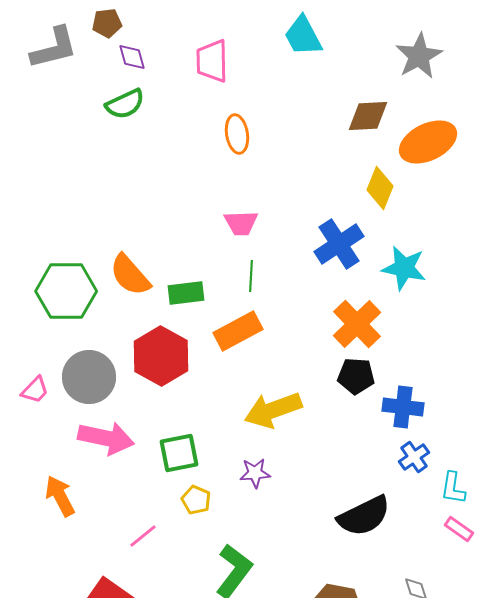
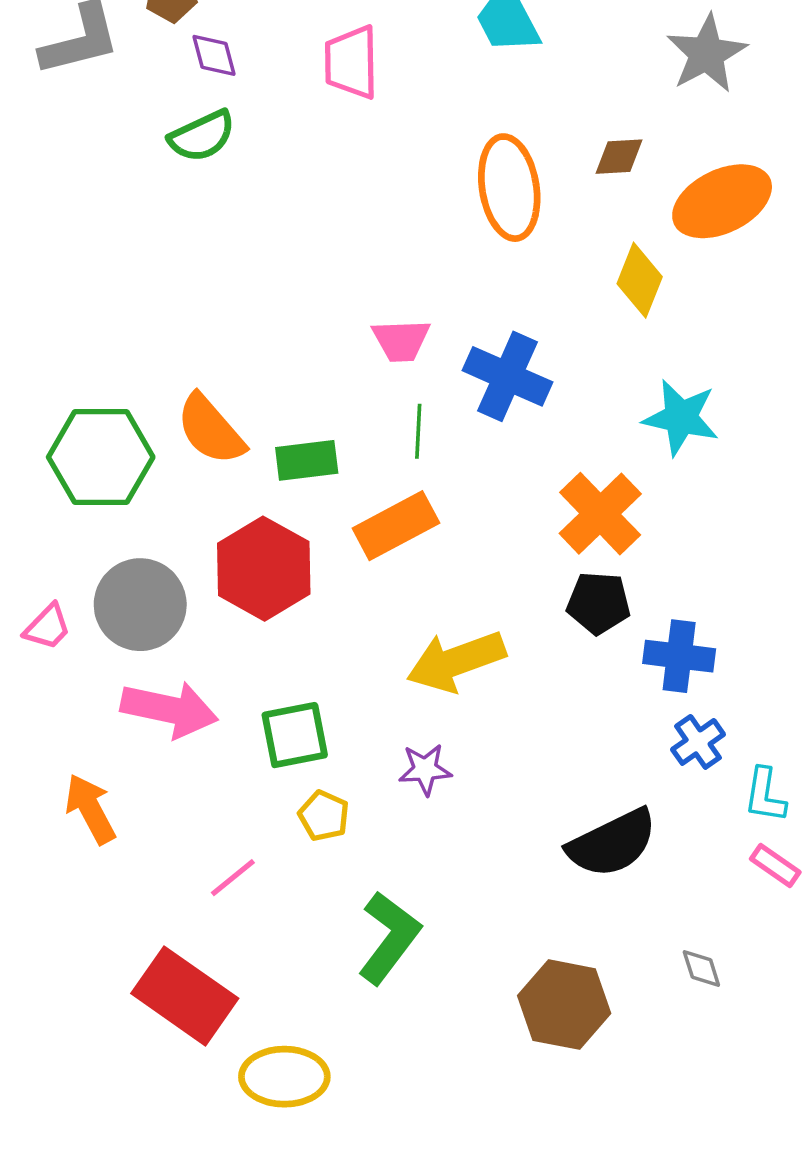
brown diamond: (368, 116) -> (619, 157), size x0.7
orange ellipse: (237, 134) -> (509, 188), moved, size x1.5
blue cross: (339, 244) -> (508, 376), moved, turned -33

